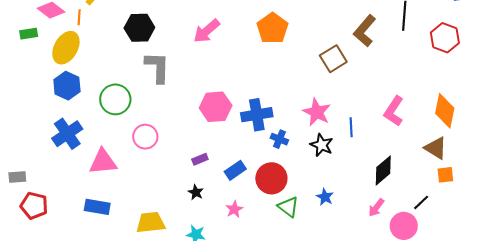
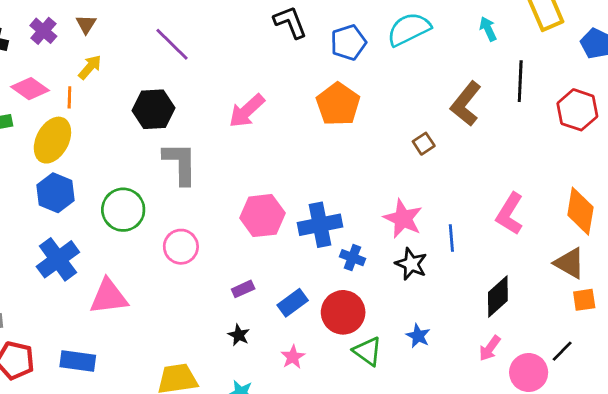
brown square: (333, 59) -> (424, 144), size x0.6
pink circle: (145, 137) -> (181, 247), moved
black line: (421, 202) -> (562, 351), moved
blue rectangle: (97, 207) -> (78, 361), moved

